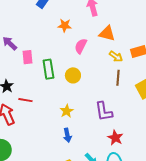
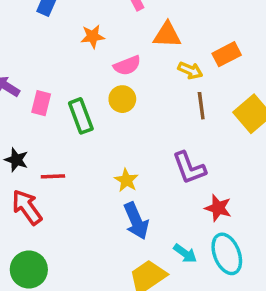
pink semicircle: (81, 46) -> (127, 65), turned -126
pink rectangle: (28, 57) -> (41, 103), turned 32
yellow circle: (73, 75) -> (122, 99), moved
blue arrow: (67, 135) -> (136, 221), size x1.5

